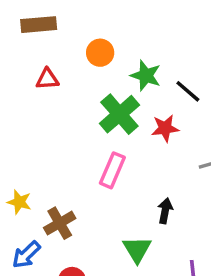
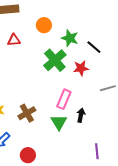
pink rectangle: (112, 170) -> (64, 99), moved
brown cross: (60, 223) -> (27, 113), moved
green triangle: (137, 249) -> (59, 122), moved

